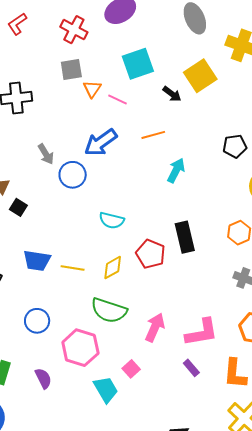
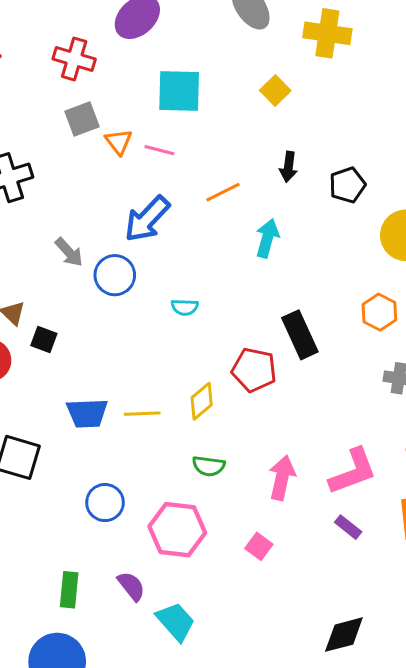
cyan square: (138, 64) -> (179, 91), turned 32
yellow square: (200, 76) -> (275, 91), size x0.6
black arrow: (172, 94) -> (288, 167), moved, turned 72
cyan semicircle: (112, 220) -> (185, 307), moved, size x0.7
green semicircle: (109, 310) -> (209, 466), size x0.6
cyan trapezoid: (106, 389) -> (176, 622), moved

